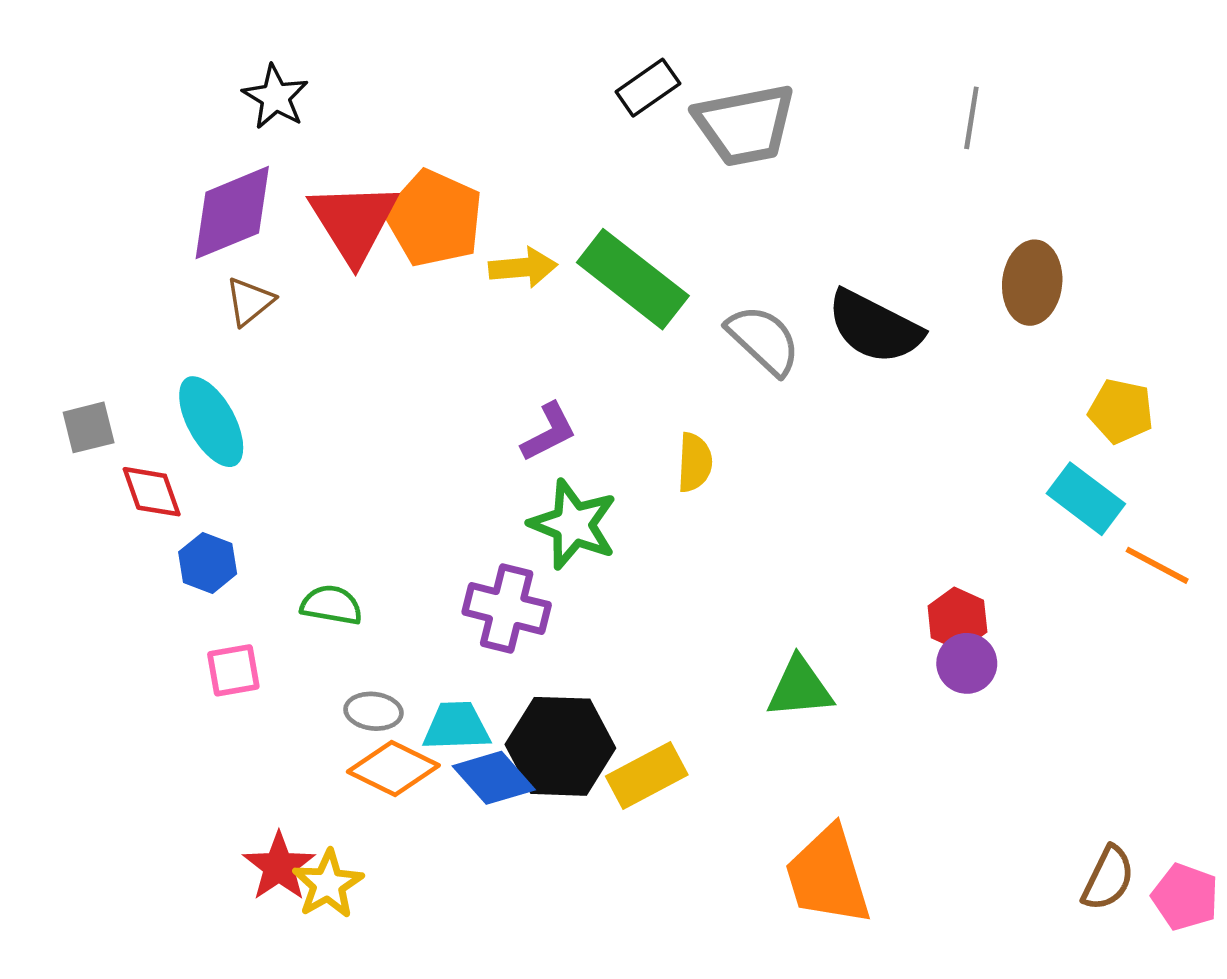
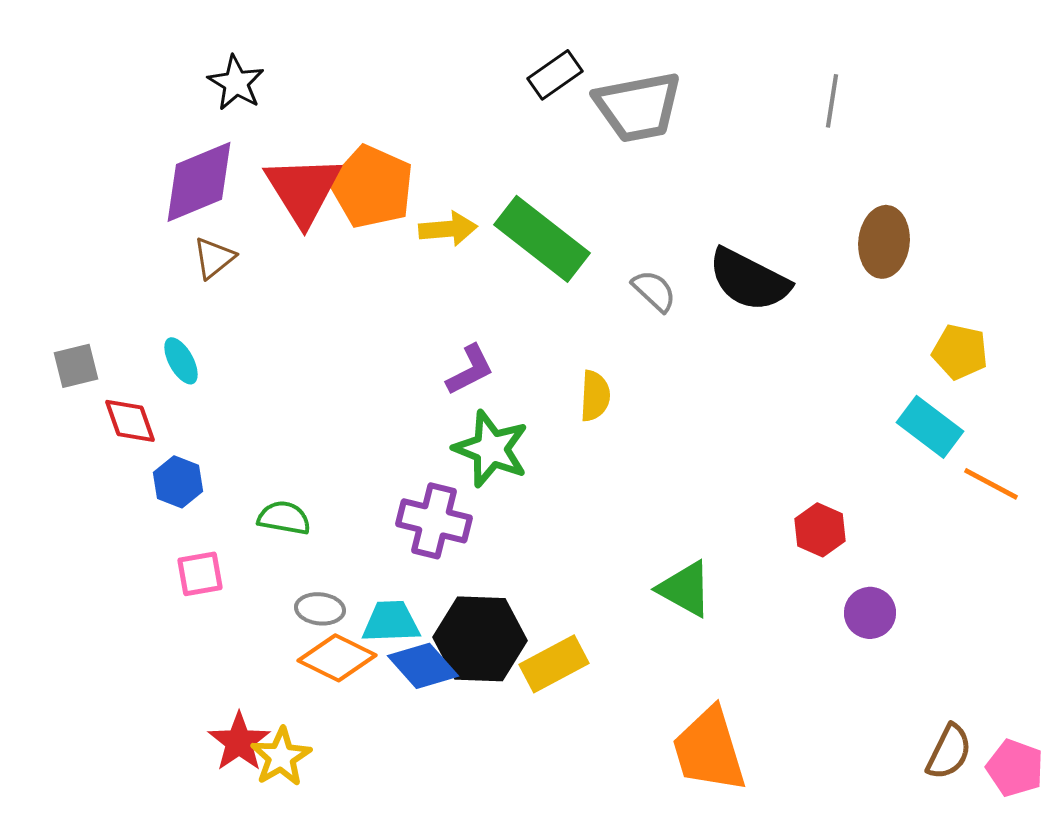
gray semicircle: (764, 340) -> (654, 291), size x0.7
cyan ellipse: (211, 422) -> (181, 361), size x0.6
purple circle: (967, 663) -> (870, 613), moved
green triangle: (800, 688) -> (685, 589), turned 34

